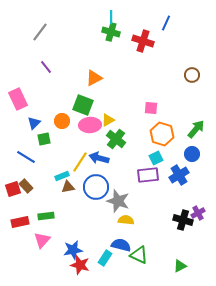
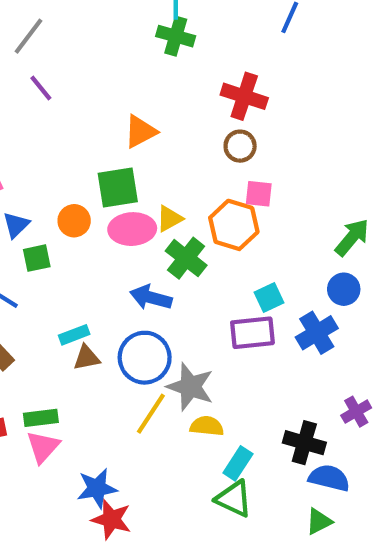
red cross: (143, 41) -> (244, 96), moved
purple line: (46, 67) -> (41, 88), moved
brown circle: (192, 75) -> (240, 146), moved
green square: (83, 105) -> (118, 188), turned -30
orange hexagon: (162, 134) -> (234, 225), moved
yellow line: (80, 162) -> (151, 414), moved
black cross: (183, 220) -> (304, 443), moved
pink triangle: (42, 240) -> (43, 447), moved
blue semicircle: (121, 245) -> (329, 478), moved
cyan rectangle: (105, 258) -> (238, 463), moved

